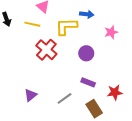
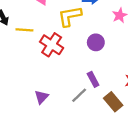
yellow line: (32, 24) -> (24, 30), moved
purple rectangle: (88, 82) -> (93, 79), moved, turned 48

